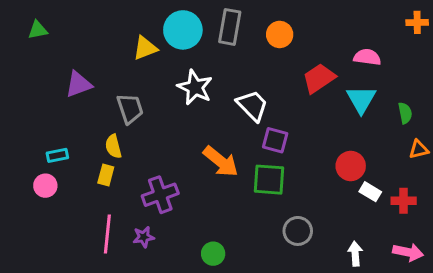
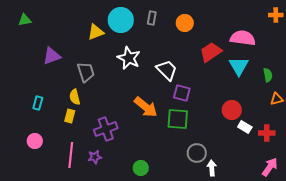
gray rectangle: (230, 27) -> (152, 18), size x0.6
pink semicircle: (367, 57) -> (243, 38), size x1.4
cyan rectangle: (57, 155) -> (38, 103), turned -64
pink circle: (45, 186) -> (35, 141), moved
pink arrow: (408, 252) -> (270, 167), turned -66
white arrow: (355, 254) -> (212, 168), moved

